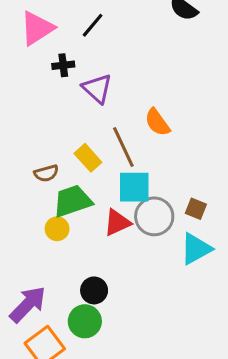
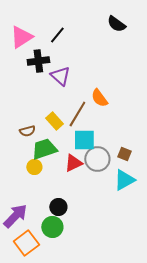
black cross: (63, 65) -> (38, 61), size x1.5
brown line: (123, 147) -> (77, 114), turned 56

